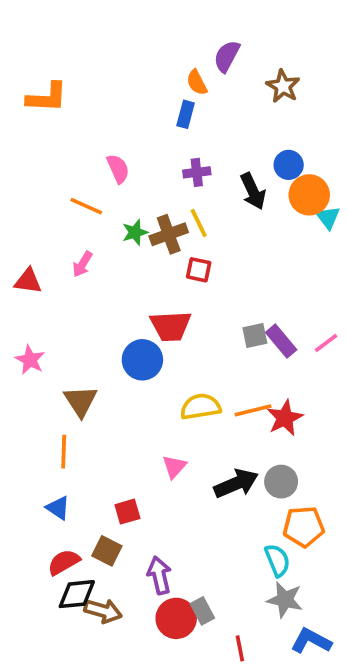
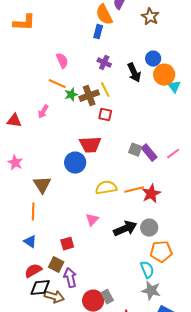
orange semicircle: (197, 82) -> (104, 15), size x1.5
purple cross: (197, 172) -> (104, 63), turned 32
orange line: (86, 206) -> (57, 84), moved
gray square: (255, 335) -> (135, 150), turned 32
purple arrow: (159, 575) -> (70, 278), moved

